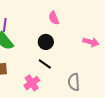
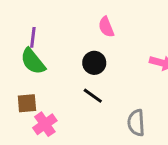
pink cross: (32, 83) -> (45, 124), moved

